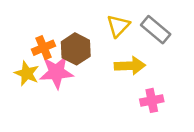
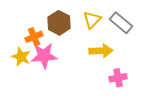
brown hexagon: (76, 49) -> (59, 23), moved

